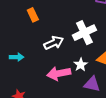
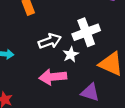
white star: (81, 65) -> (71, 54), moved

